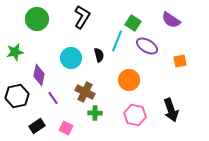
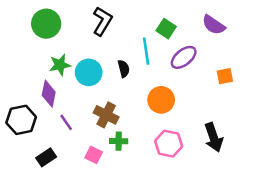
cyan line: (117, 41) -> (146, 51), turned -30
purple ellipse: (147, 46) -> (184, 57), turned -70
green star: (15, 52) -> (60, 65), moved
pink square: (66, 128) -> (94, 155), moved

